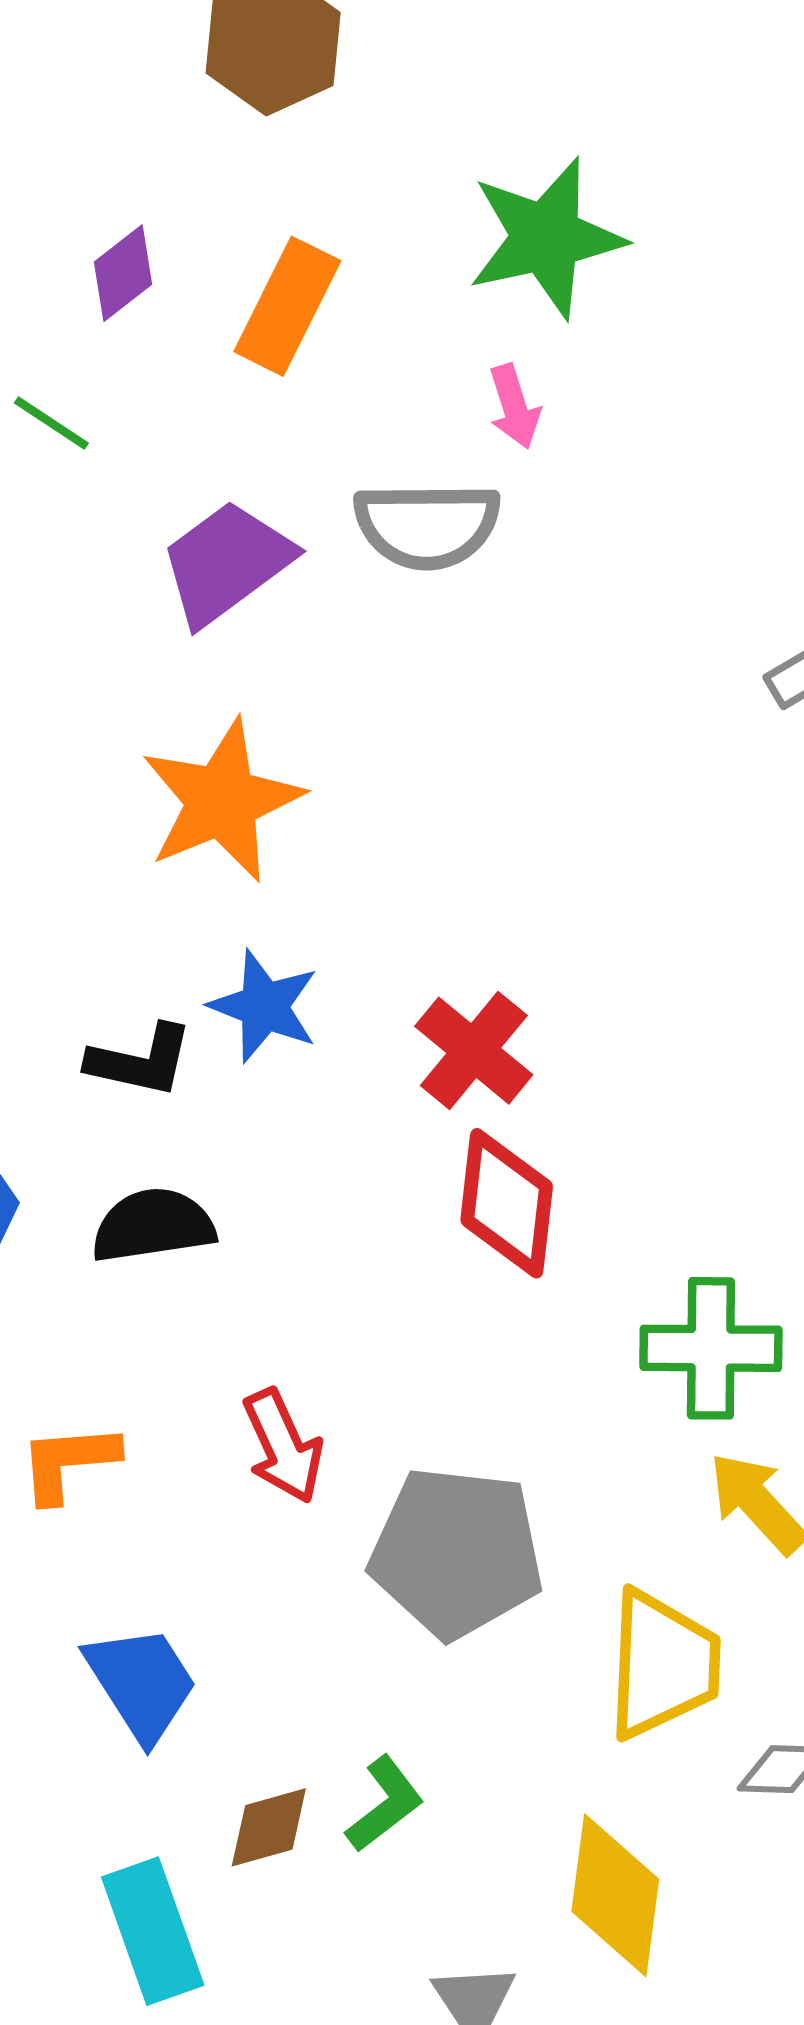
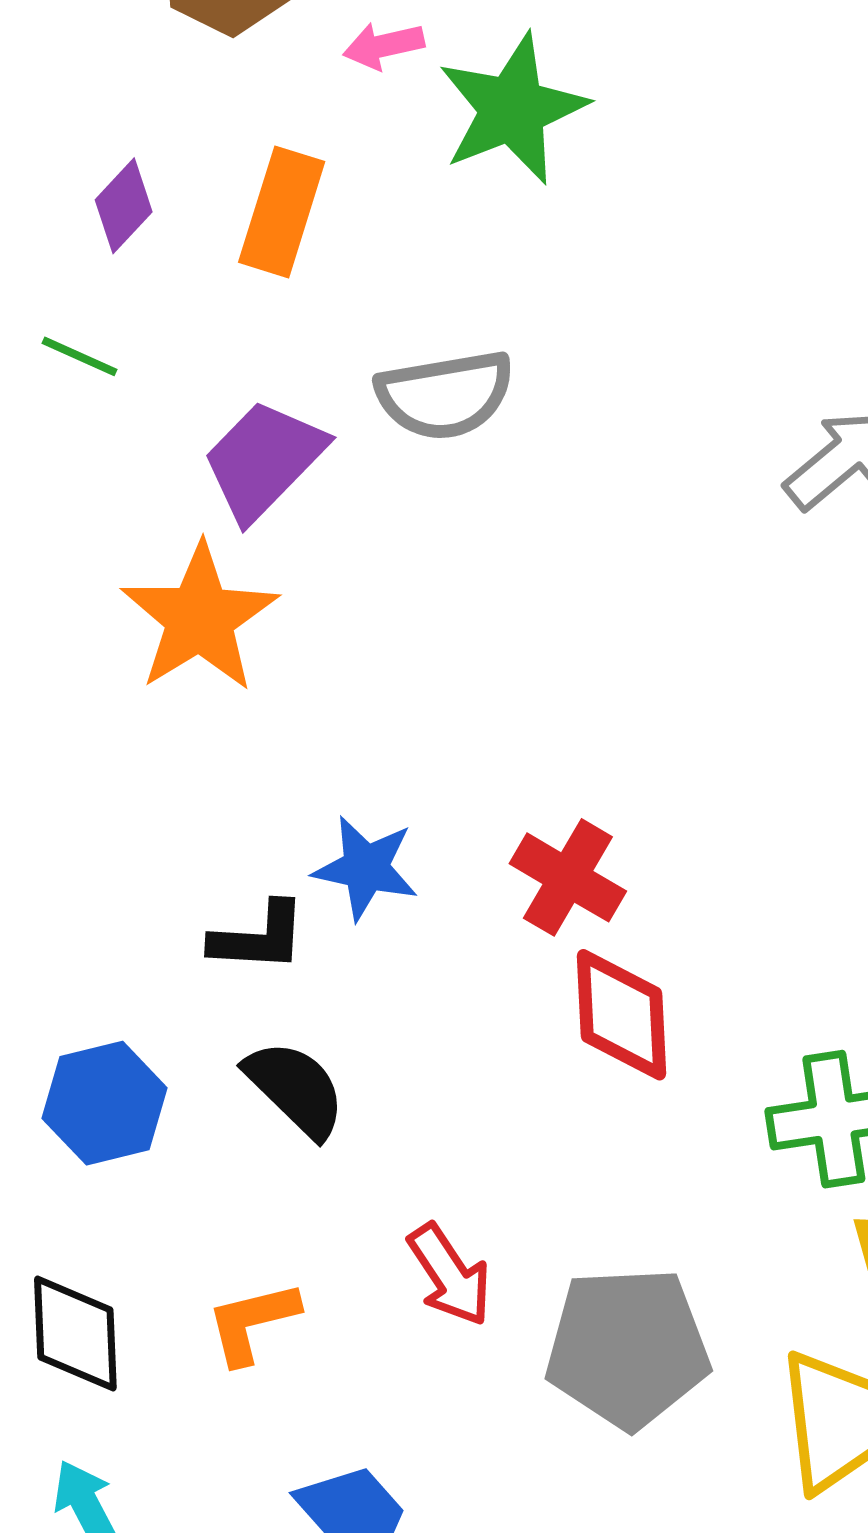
pink arrow: (514, 407) -> (384, 46), moved, turned 104
orange star: (222, 801) -> (200, 618), moved
black semicircle: (153, 1225) -> (295, 1089), turned 62

